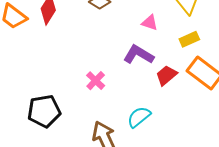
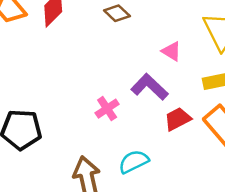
pink cross: (96, 81) -> (107, 109), moved

